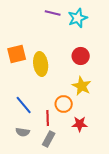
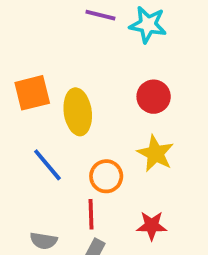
cyan star: (78, 18) -> (148, 25), turned 30
orange circle: (64, 104) -> (106, 176), moved
blue line: (24, 105) -> (47, 165), moved

